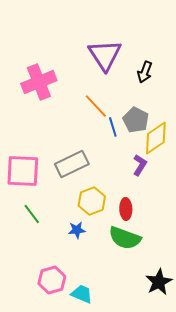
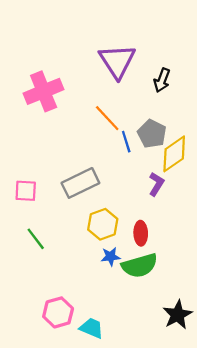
pink square: (23, 171) -> (26, 191), size x0.6
blue star: (77, 230) -> (111, 257), moved
green semicircle: (125, 238) -> (140, 266), turned -36

